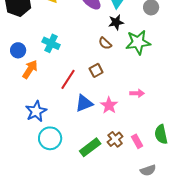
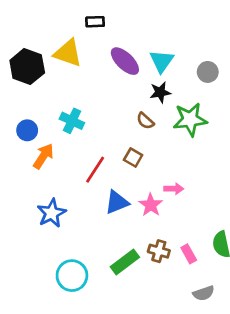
brown square: (96, 70) -> (133, 157), turned -32
pink arrow: (137, 93) -> (174, 189), moved
cyan circle: (50, 138) -> (72, 276), moved
brown cross: (115, 139) -> (159, 251), turned -35

